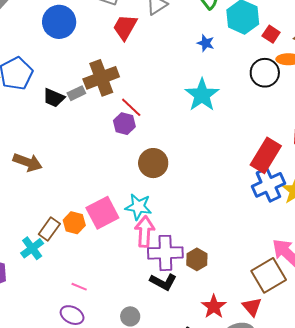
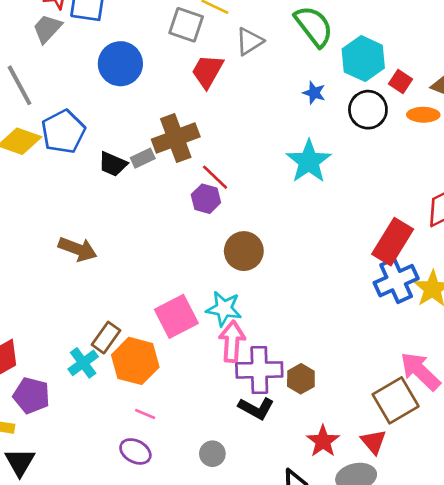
black circle: (265, 73) -> (368, 110), moved
orange hexagon: (74, 223) -> (135, 361), moved, size x1.6

